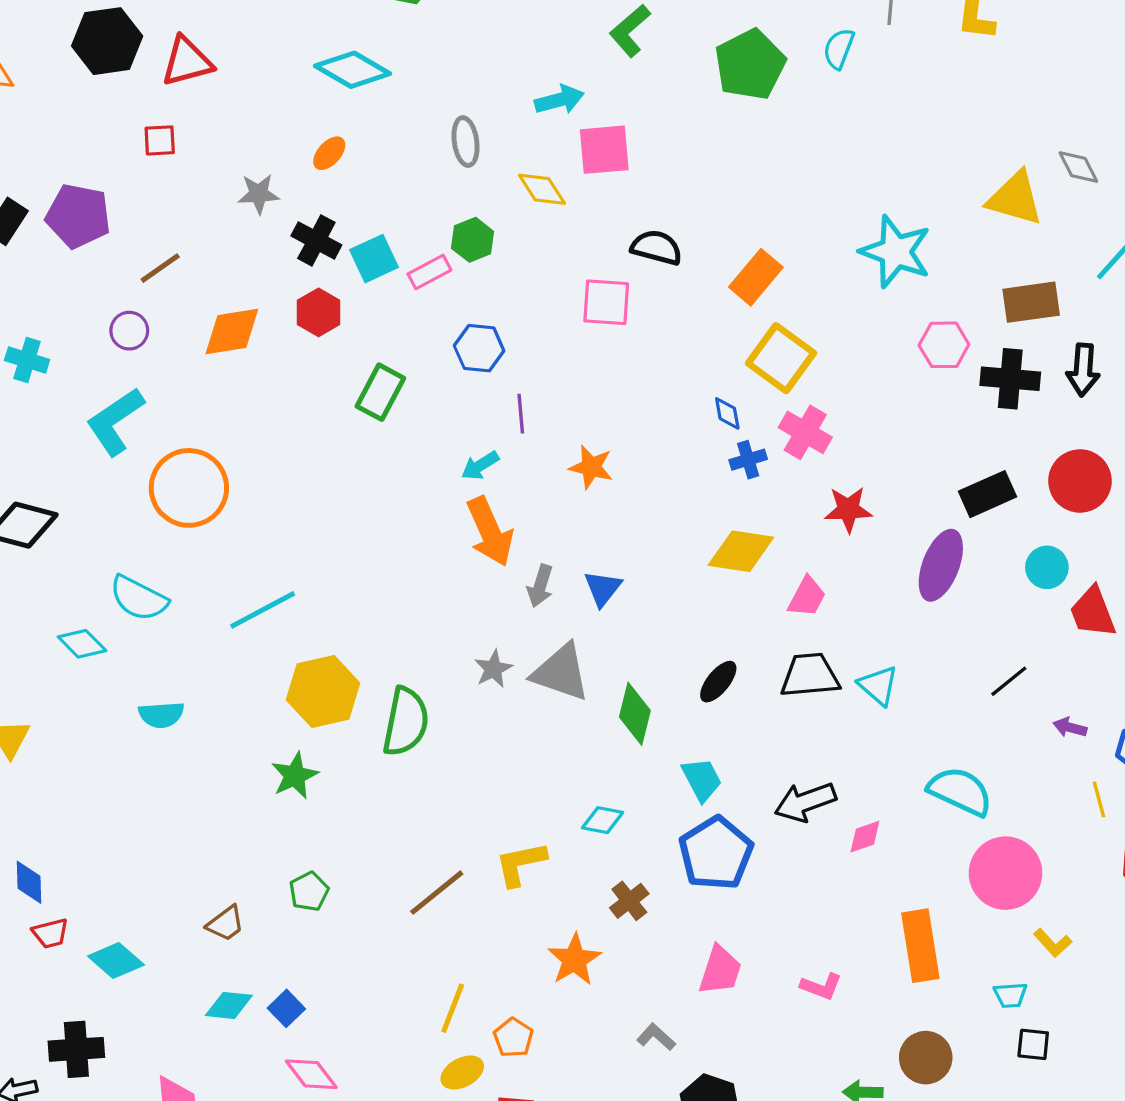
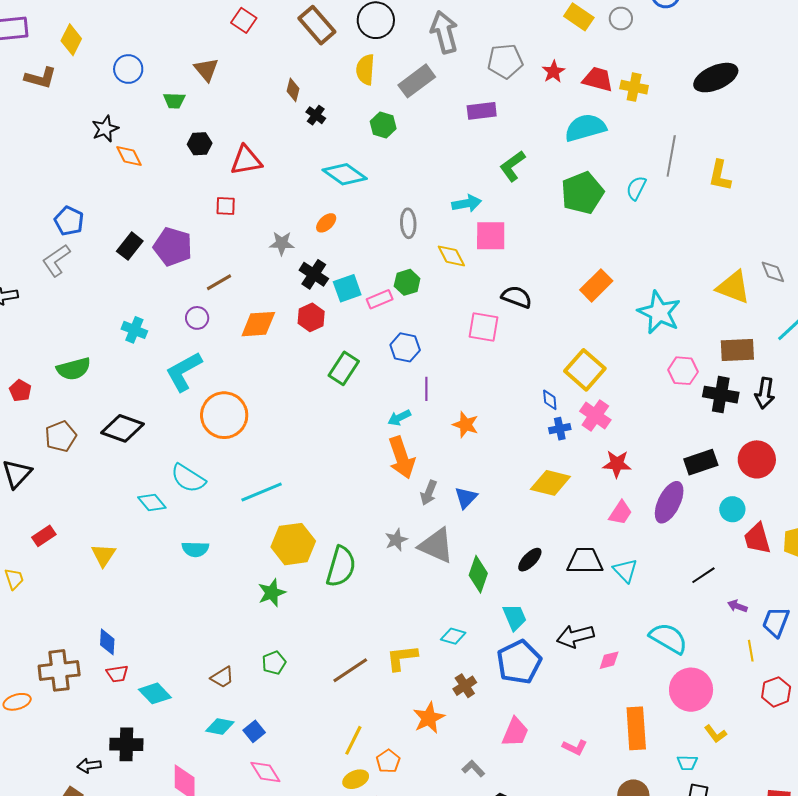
black hexagon: (107, 41) -> (200, 144), size x0.6
orange rectangle: (756, 277) -> (596, 285), moved
pink trapezoid: (807, 597) -> (620, 513), moved

